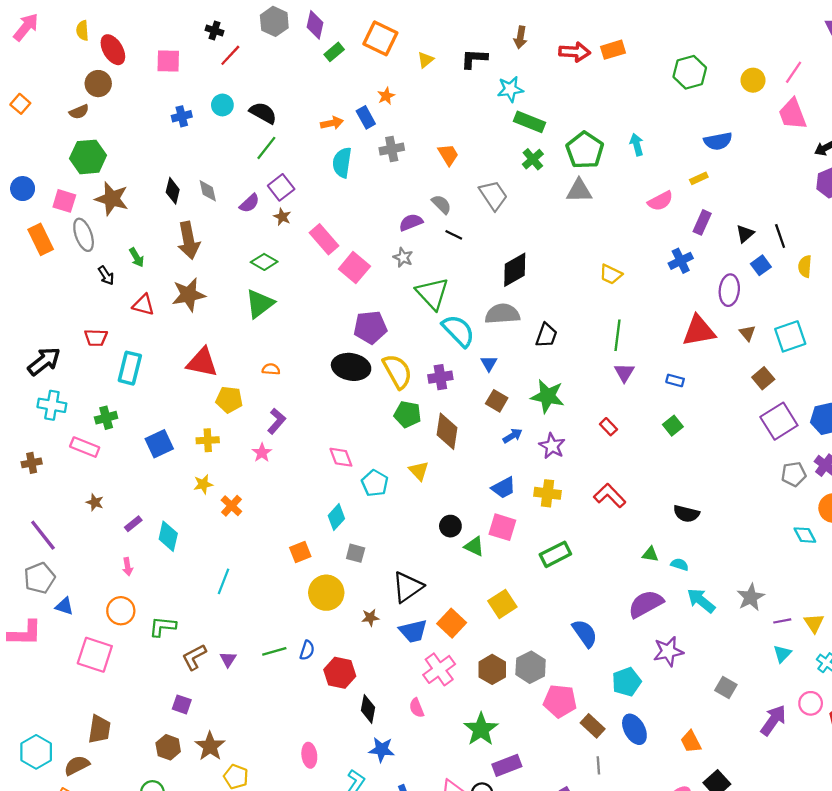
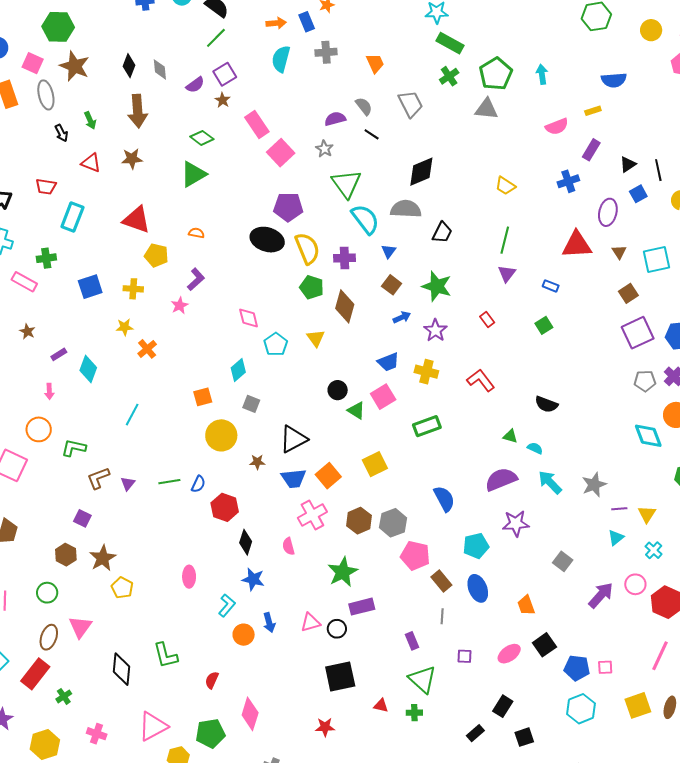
brown star: (189, 295) -> (132, 159), size x0.7
pink square: (502, 527) -> (383, 397), turned 35
cyan diamond: (805, 535) -> (648, 436), size x1.4

